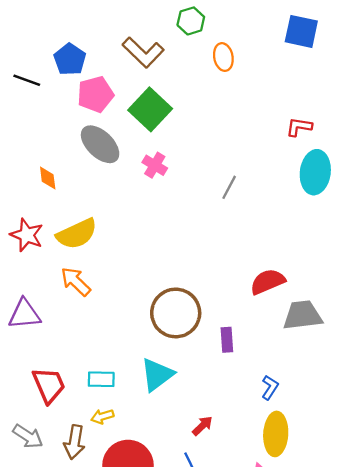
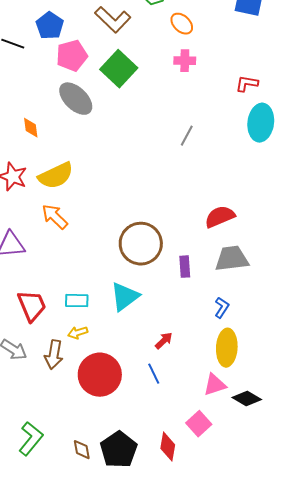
orange ellipse: (223, 57) -> (182, 24), turned -35
pink cross: (155, 165) -> (185, 61), moved, turned -30
gray trapezoid: (302, 315) -> (232, 259), moved

